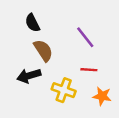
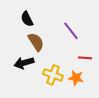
red line: (89, 70) -> (85, 58), moved
orange star: (102, 96) -> (76, 78), moved

